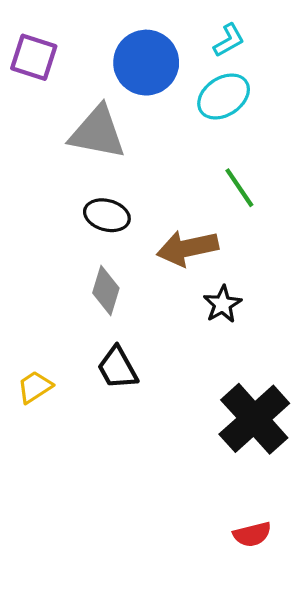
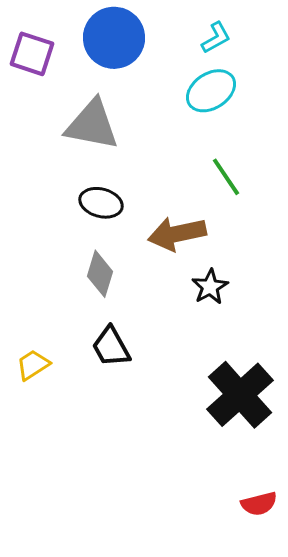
blue circle: (146, 63) -> (114, 38), moved
red semicircle: (252, 534) -> (259, 504), moved

